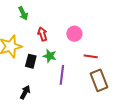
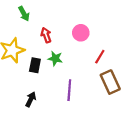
red line: (91, 56) -> (100, 57), turned -64
purple line: (62, 75) -> (69, 90), moved

